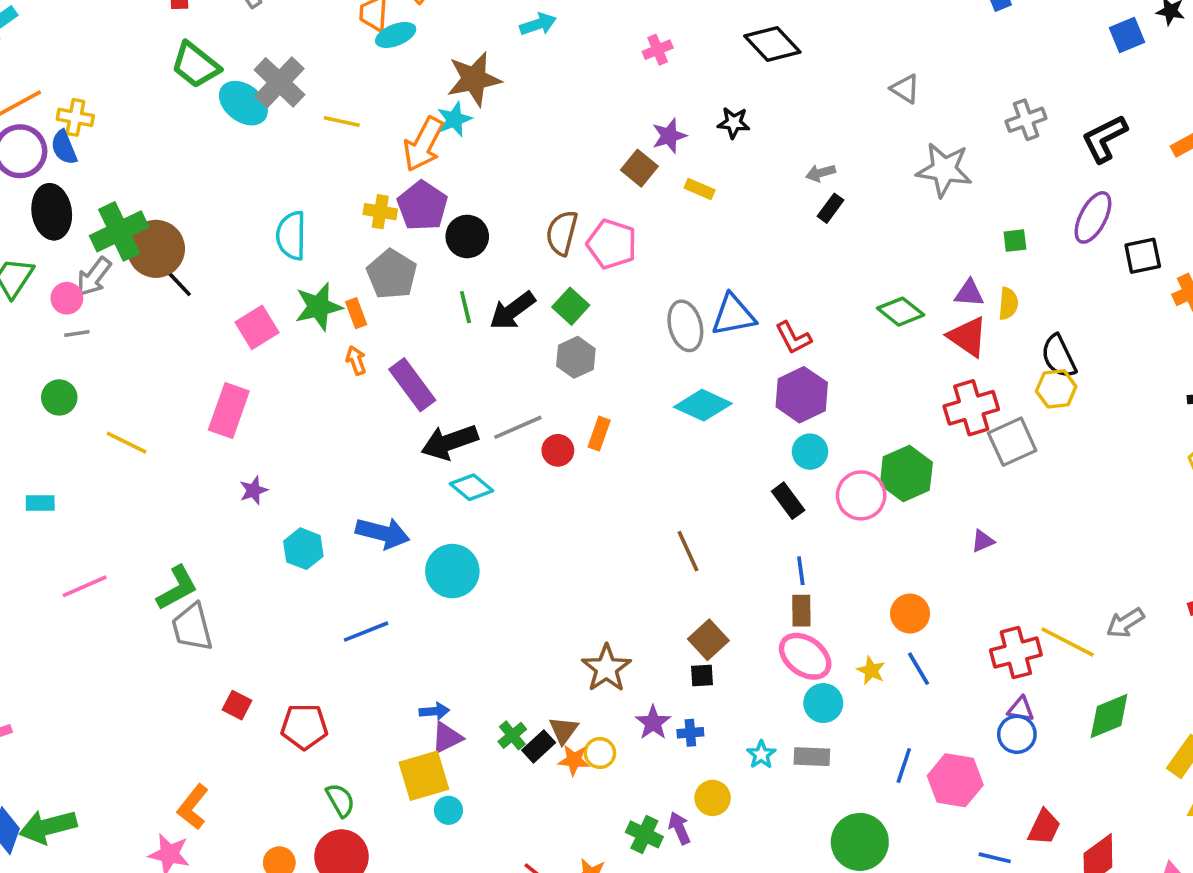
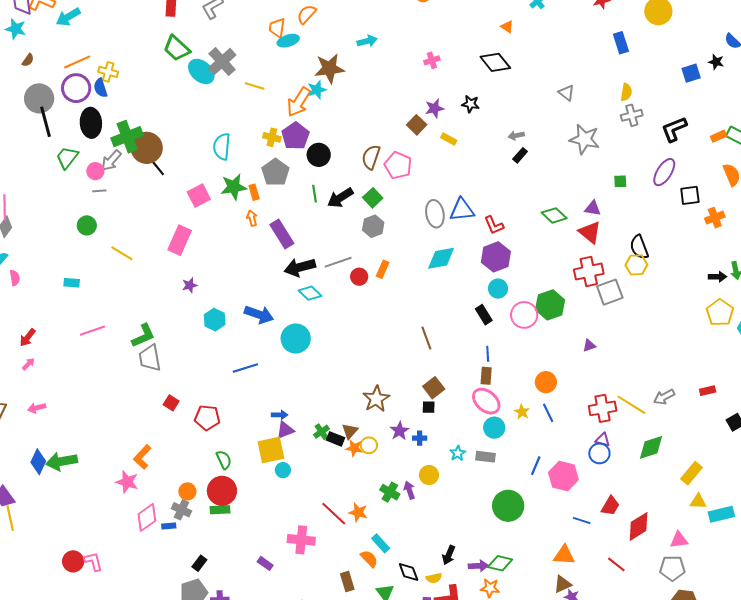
yellow semicircle: (1008, 304) -> (626, 92), moved
cyan diamond: (703, 405) -> (441, 258), turned -40
black rectangle: (539, 746) -> (335, 439), turned 60

